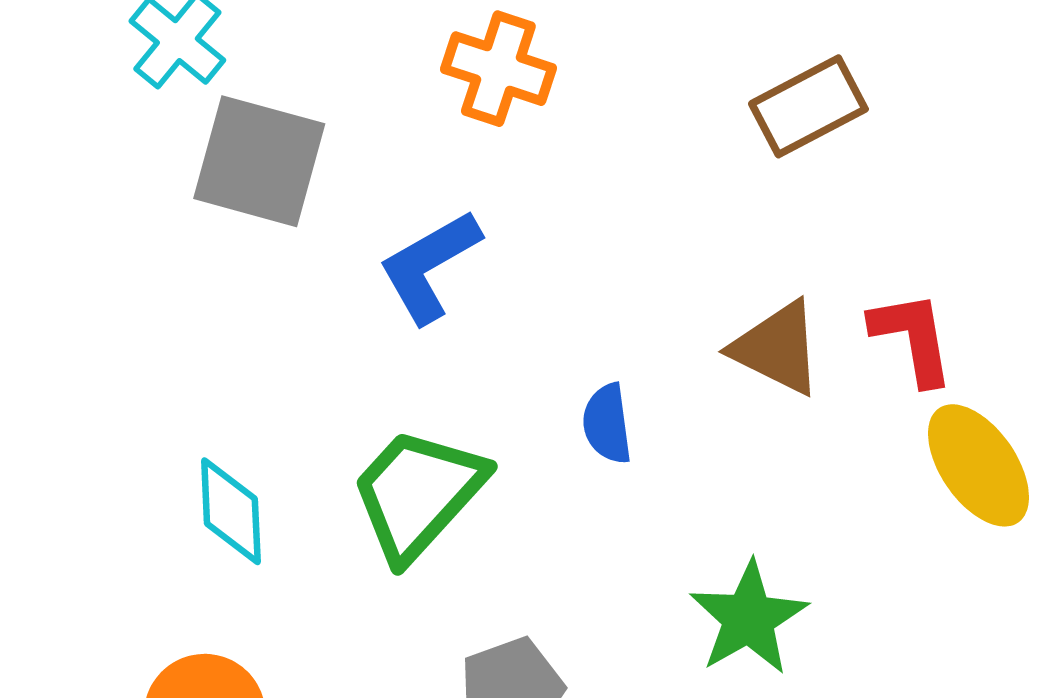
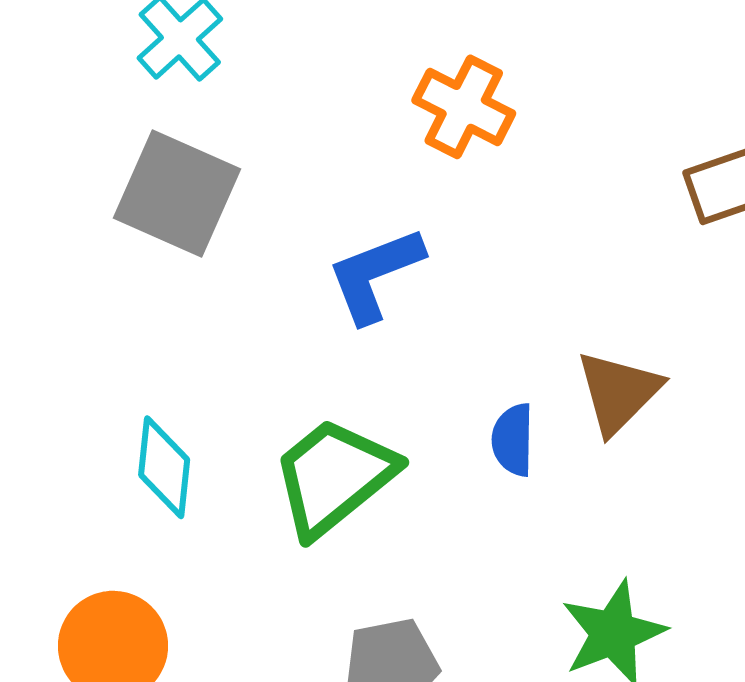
gray square: (259, 161) -> (177, 194), moved
brown triangle: (777, 348) -> (618, 392), moved, turned 40

